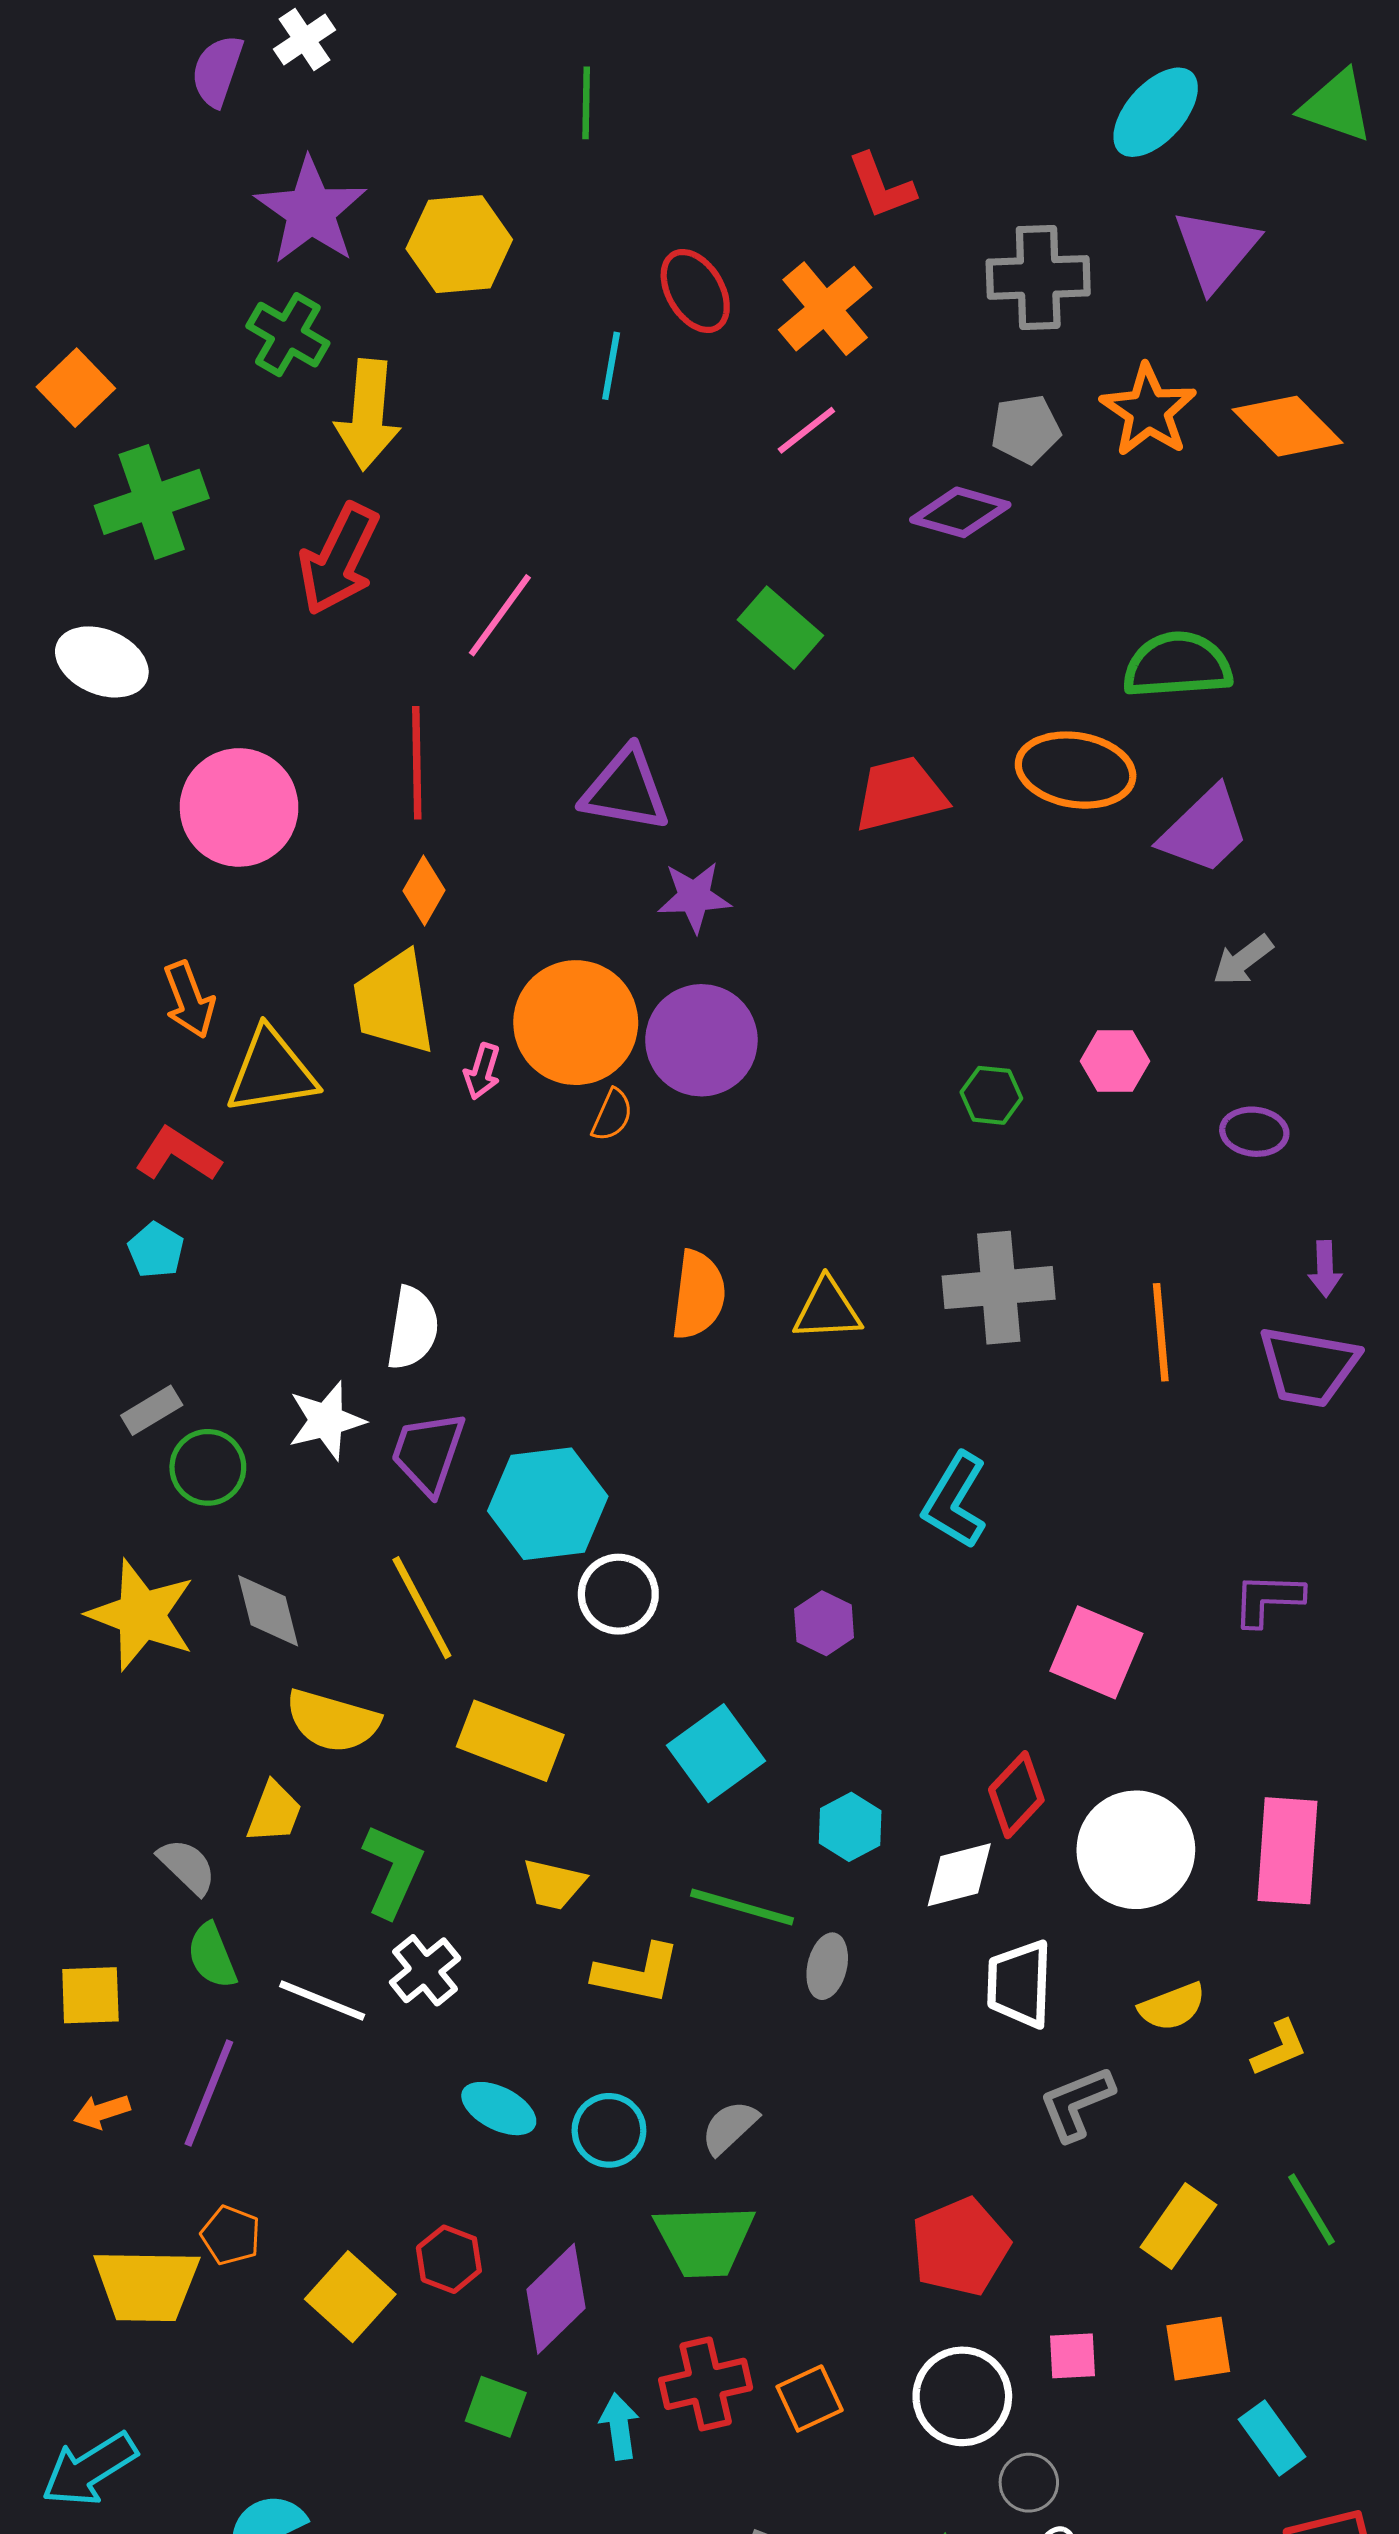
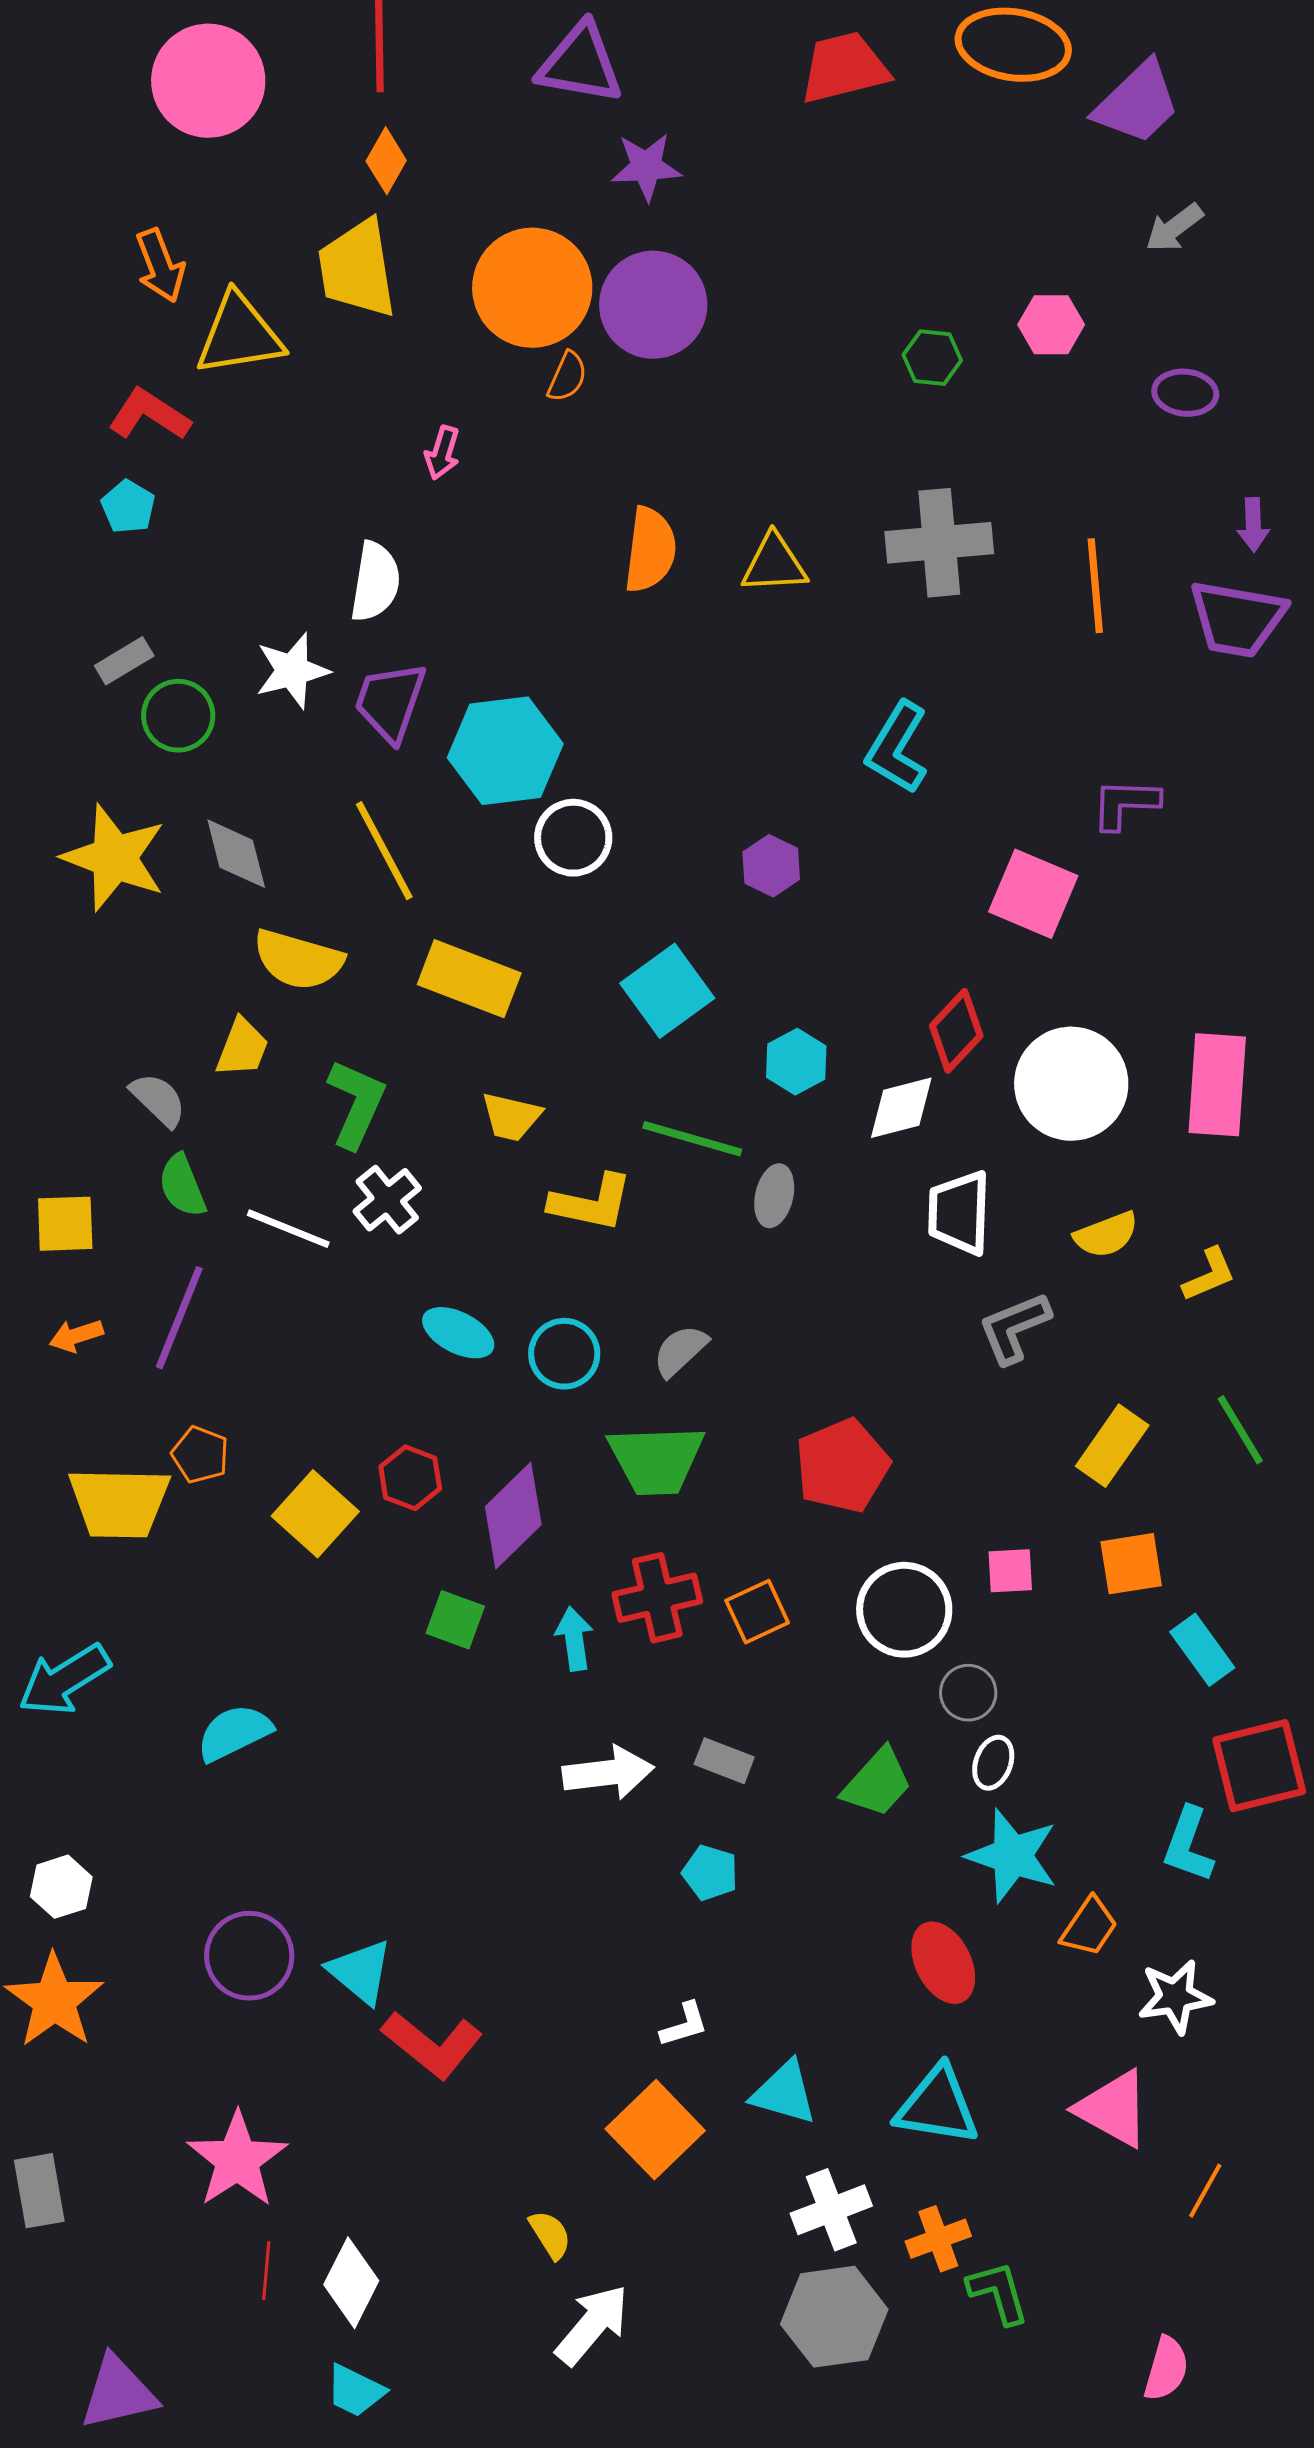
pink arrow: (482, 1071) -> (442, 453), moved
purple L-shape: (1268, 1599) -> (1125, 804), moved
red pentagon: (960, 2247) -> (842, 1466), moved

